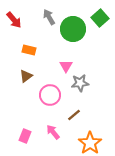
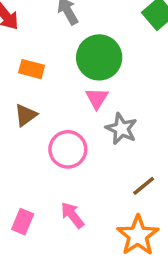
green circle: (73, 29) -> (99, 57), moved
gray star: (80, 83) -> (121, 129), turned 30
brown line: (74, 115) -> (144, 186), moved

